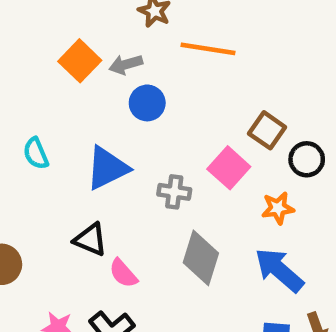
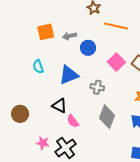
orange square: (80, 61) -> (46, 32), moved, turned 30
gray arrow: (126, 64) -> (69, 36), moved
pink square: (229, 168) -> (116, 62), moved

